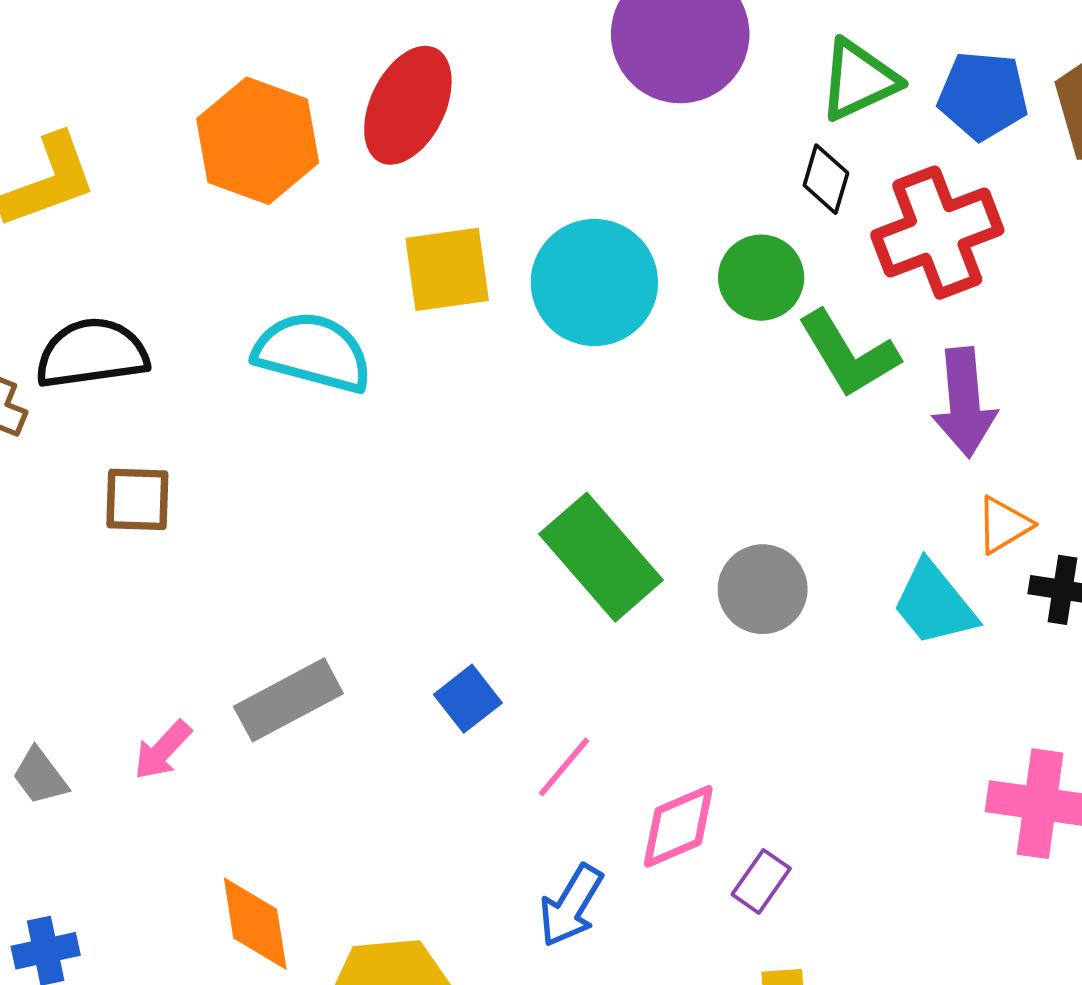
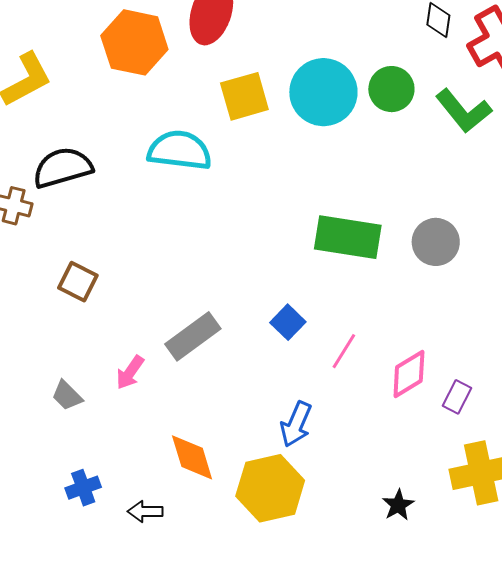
green circle: (761, 278) -> (391, 89), moved
brown square: (137, 499) -> (78, 282), moved, turned 33
green rectangle: (601, 557) -> (348, 237), turned -32
blue arrow: (571, 906) -> (296, 424), moved

